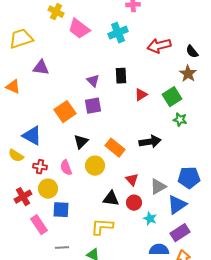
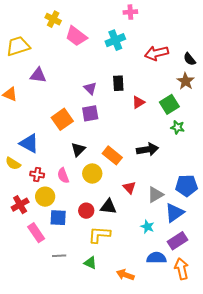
red circle: (134, 203) -> (86, 211), moved

